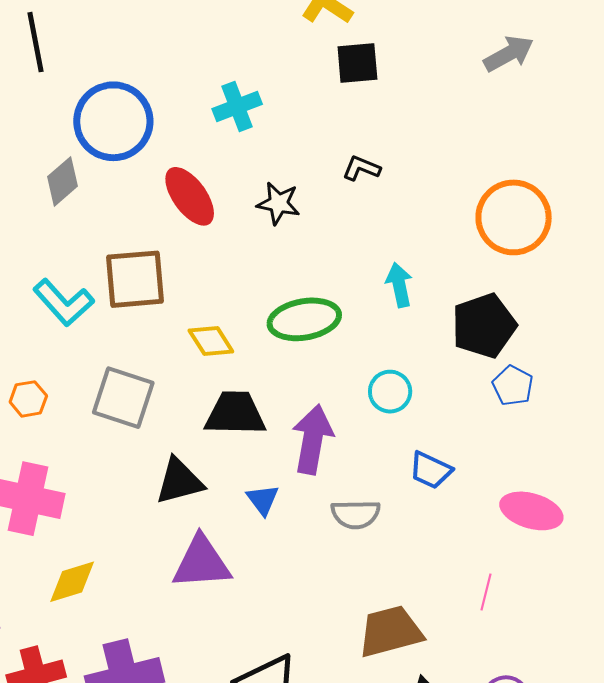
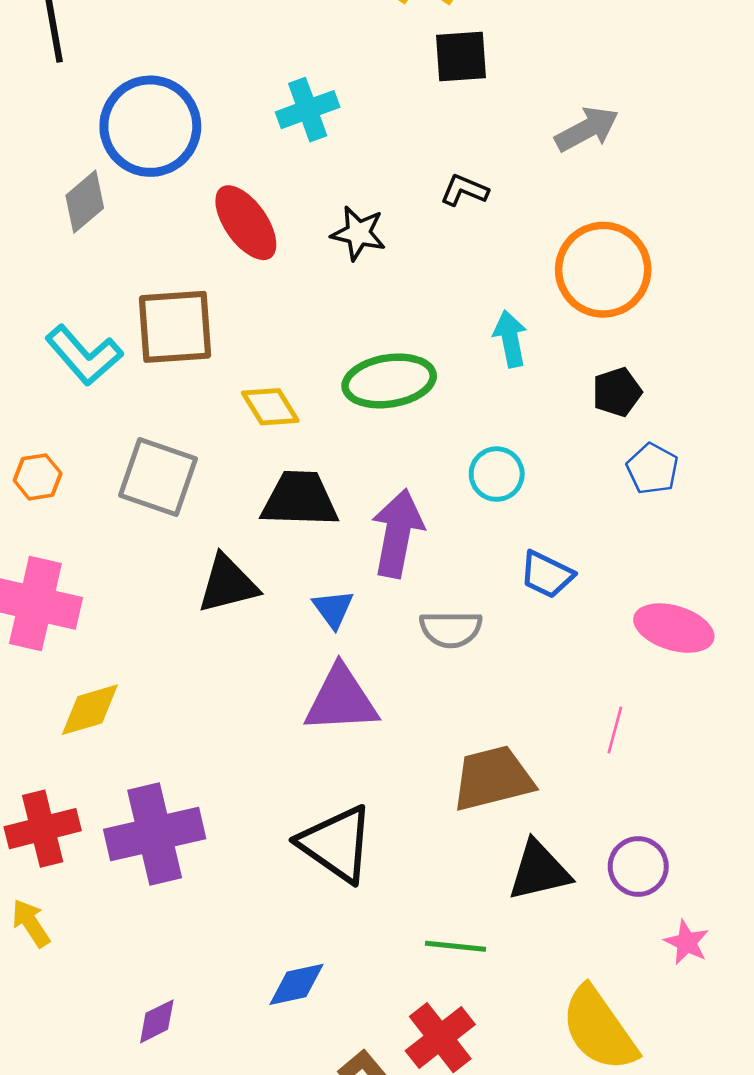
gray arrow: (509, 54) -> (587, 129), moved
orange circle: (514, 217) -> (603, 270), moved
black pentagon: (484, 326) -> (617, 392), size x0.6
purple triangle: (201, 563) -> (341, 700), moved

